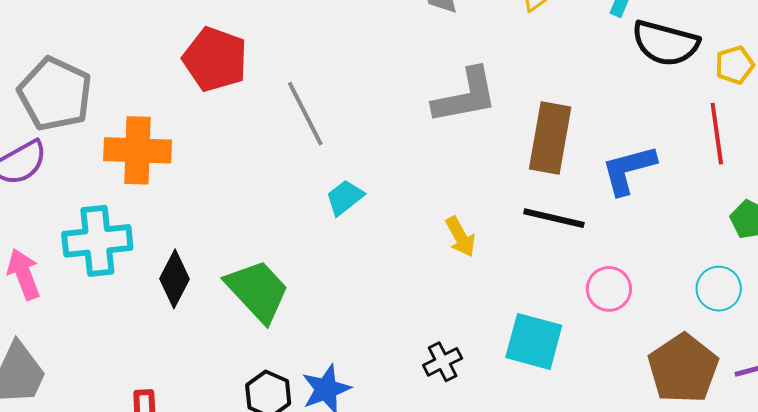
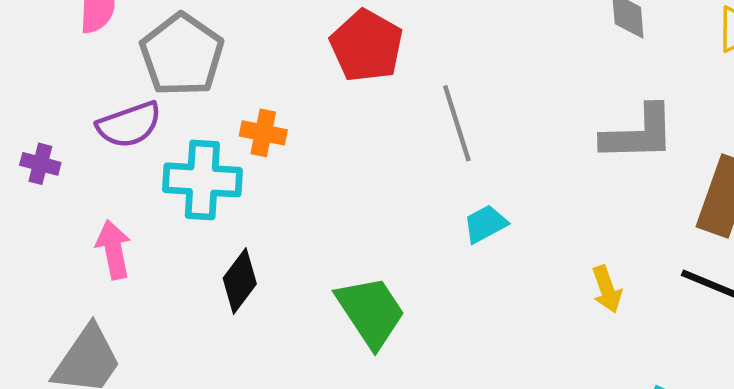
orange cross: (138, 150) -> (263, 133), size x0.6
cyan cross: (97, 241) -> (202, 180), moved
black diamond: (174, 279) -> (240, 281), moved

